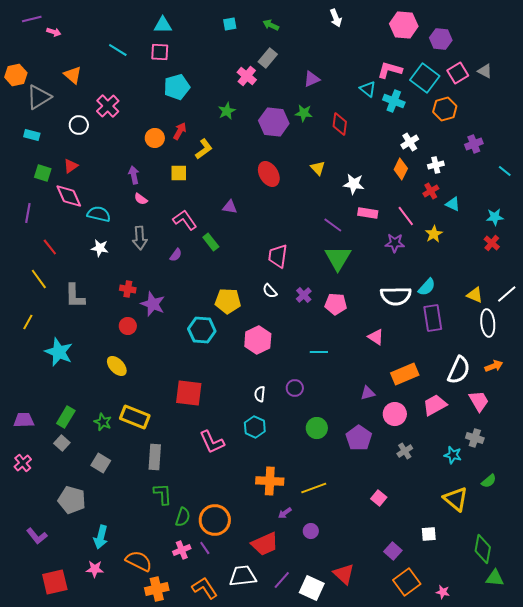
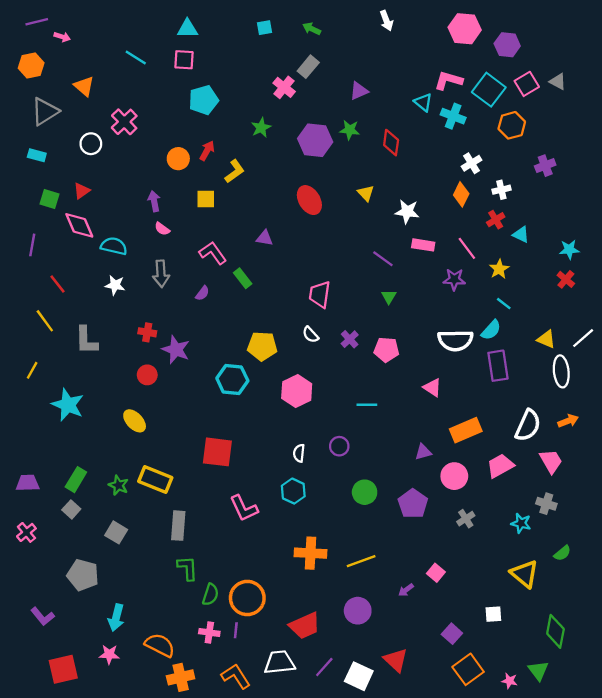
orange hexagon: (16, 75) -> (31, 66), moved
cyan line: (505, 171) -> (504, 304), moved
green triangle: (338, 258) -> (389, 297), size x0.5
purple arrow: (285, 513) -> (406, 590), moved
purple circle: (311, 531) -> (358, 611), size x1.5
purple line: (205, 548) -> (236, 630), turned 40
pink cross: (182, 550) -> (209, 632), turned 30
green triangle: (495, 578) -> (538, 670), moved, turned 48

